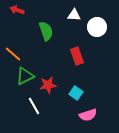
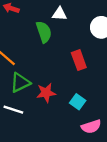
white triangle: (74, 15) -> (60, 14), moved
white line: (34, 106) -> (13, 110), moved, turned -42

